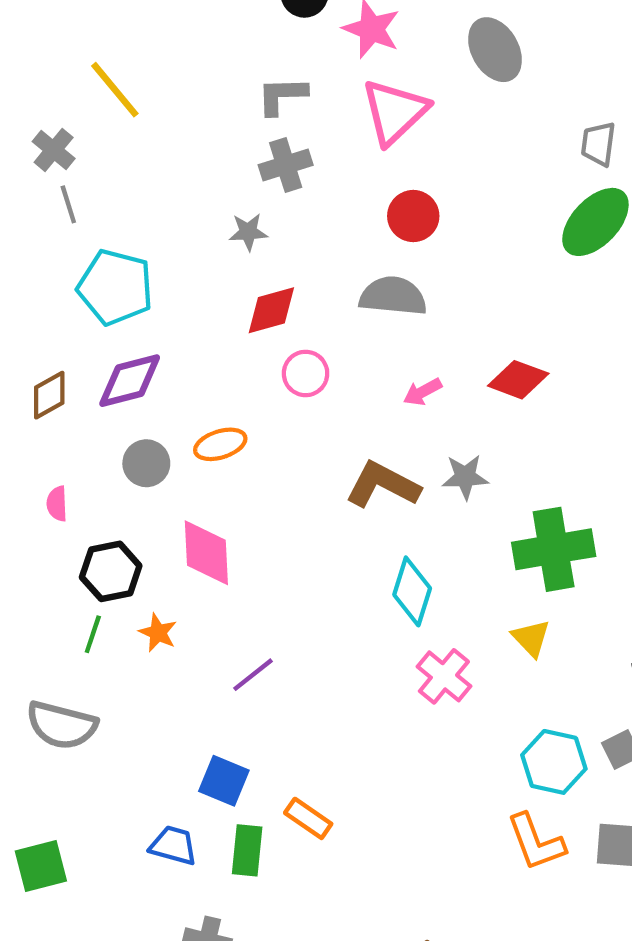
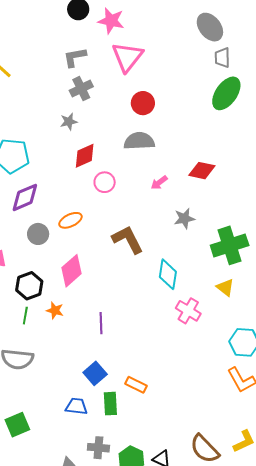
gray ellipse: (495, 50) -> (210, 27), moved
brown L-shape: (383, 485) -> (128, 240), moved, turned 44
pink diamond: (206, 553) -> (72, 271), turned 60
purple line: (253, 675) -> (101, 323), turned -45
blue square: (224, 781) -> (95, 373), turned 35

